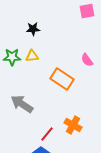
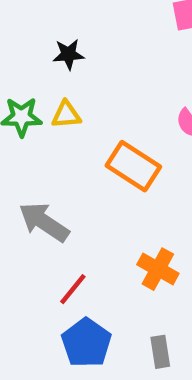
red line: (47, 134) -> (73, 289), moved

